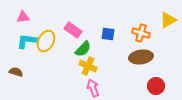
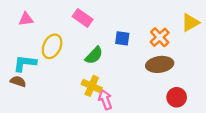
pink rectangle: (73, 30) -> (83, 18), moved
orange cross: (141, 33) -> (160, 37), turned 30
cyan L-shape: (27, 41) -> (25, 63), moved
yellow cross: (88, 66) -> (92, 86), moved

